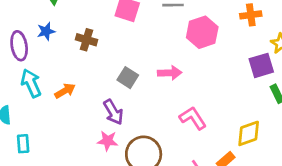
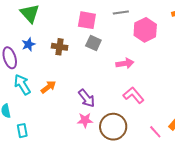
gray square: (128, 78) -> (93, 43), moved
pink L-shape: (193, 118) -> (134, 95), moved

